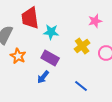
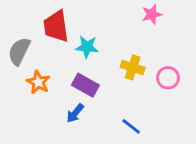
pink star: (95, 21) -> (152, 14), moved
yellow cross: (82, 46) -> (133, 67), turned -35

